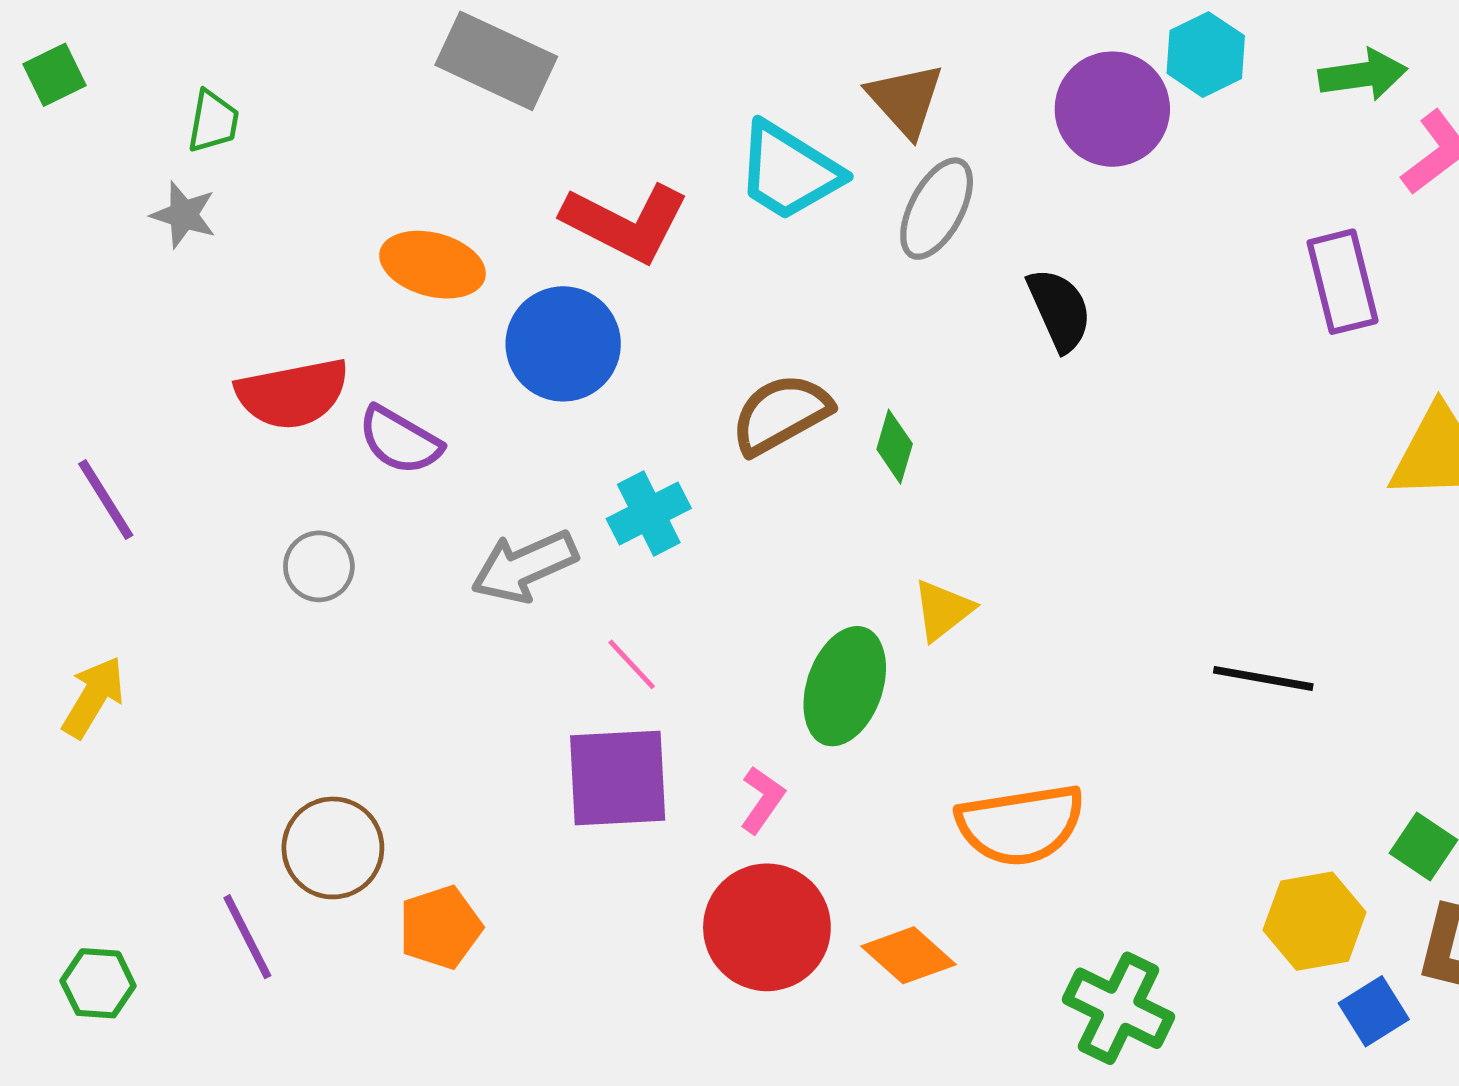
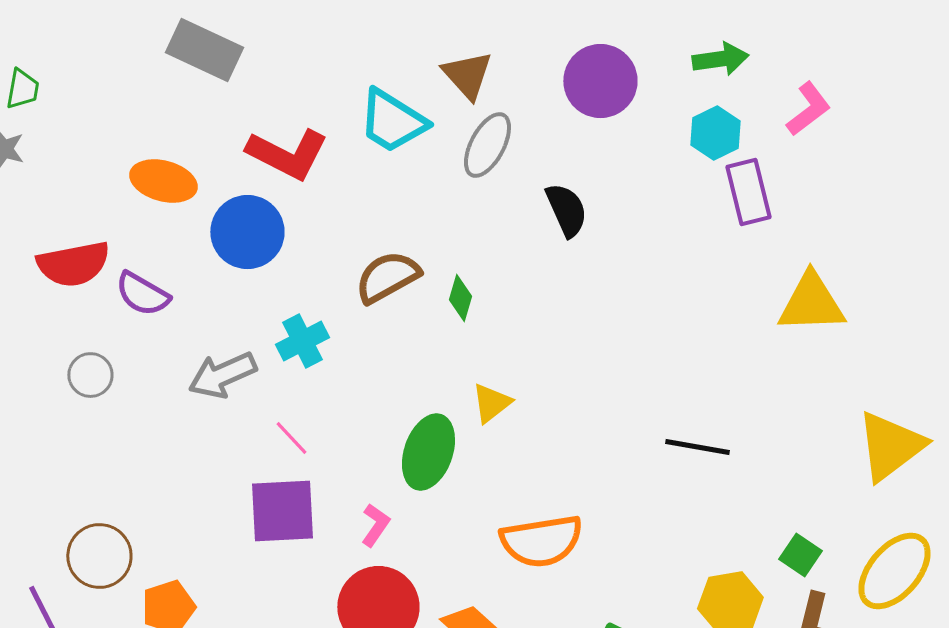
cyan hexagon: (1206, 55) -> (715, 133), moved
green arrow: (1363, 75) -> (720, 59), moved

